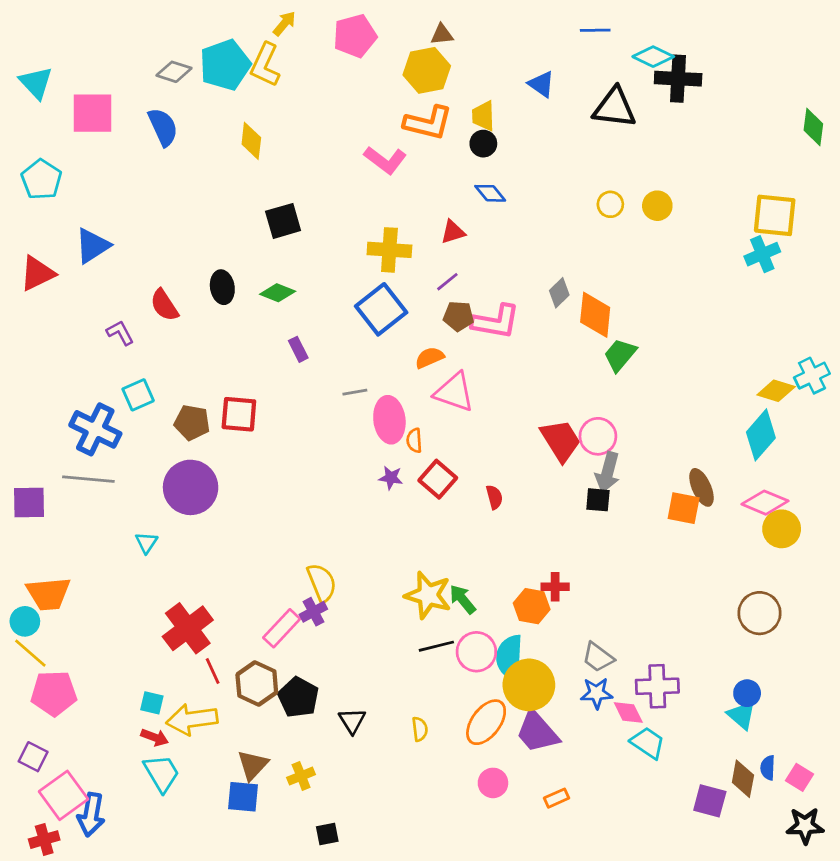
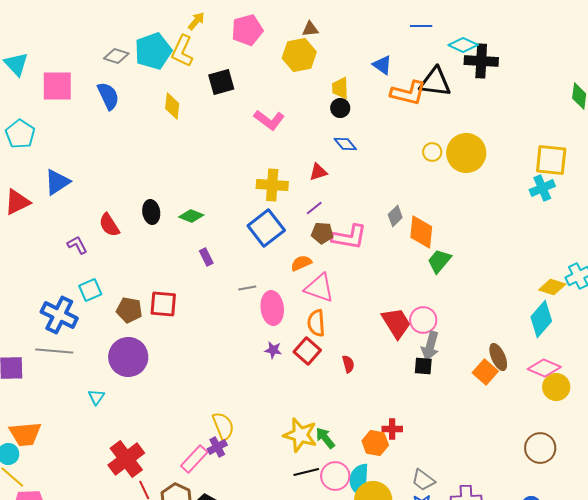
orange L-shape: (428, 123) -> (408, 93), moved
yellow circle: (657, 206) -> (466, 153), size x1.8
black square: (283, 221) -> (221, 82), moved
orange semicircle: (414, 440) -> (316, 323), moved, size x1.5
orange square: (684, 508) -> (485, 372), turned 30

